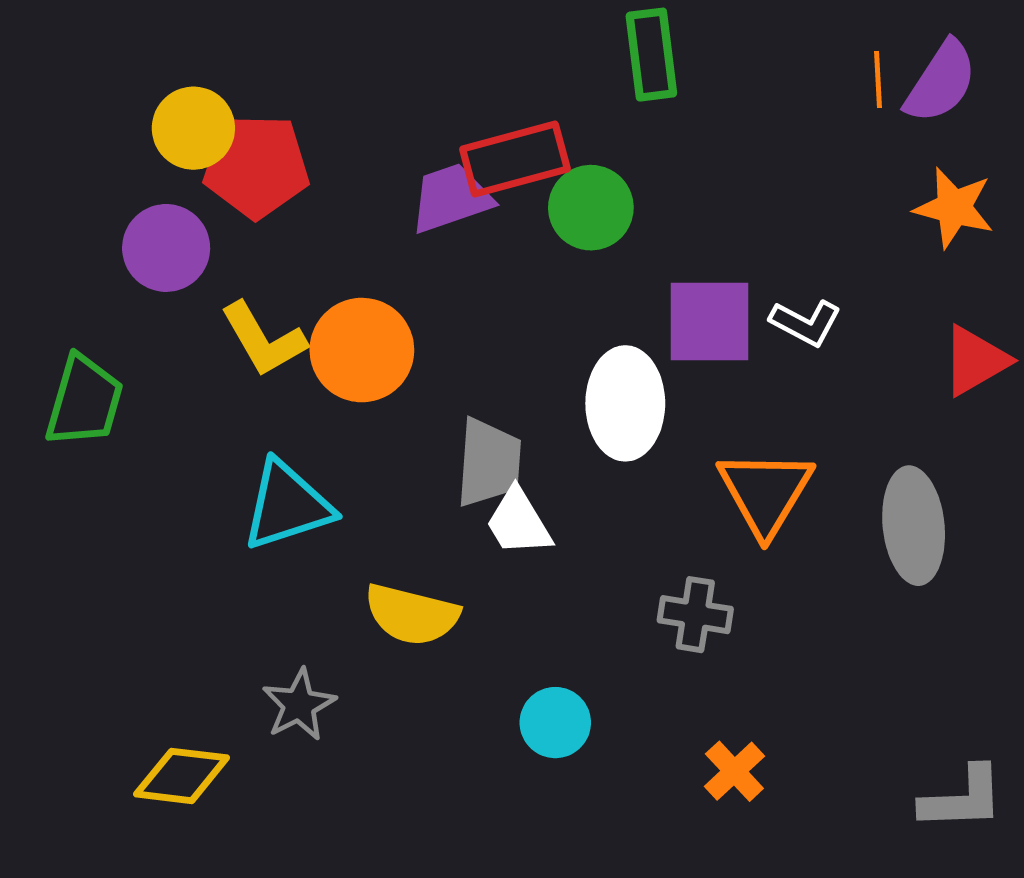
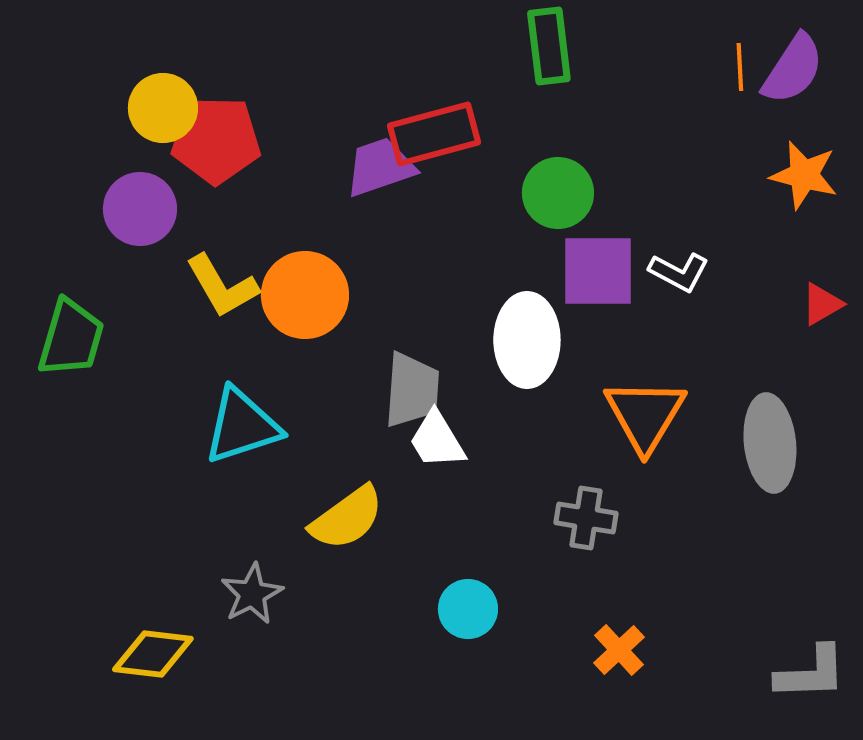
green circle: (591, 208) -> (558, 193), moved
red triangle: (975, 361) -> (822, 304), size x0.7
yellow semicircle: (412, 615) -> (347, 518), turned -50

